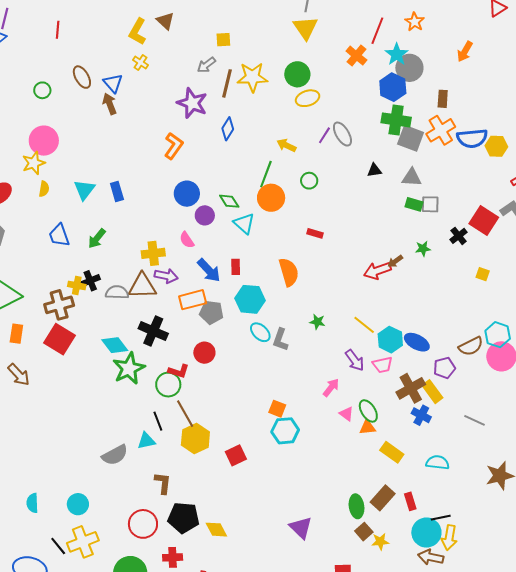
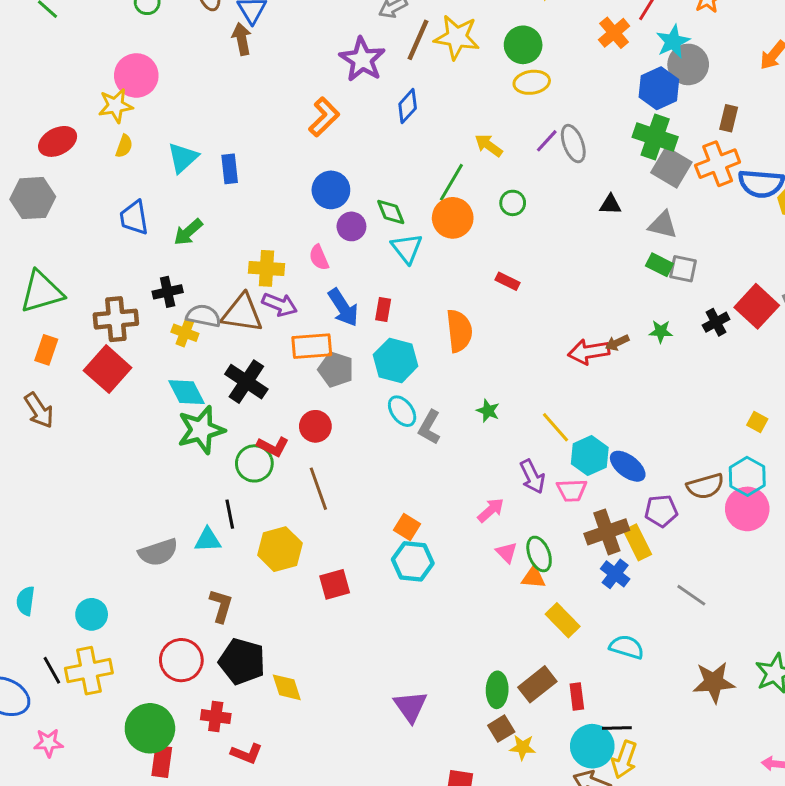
yellow square: (483, 274) -> (757, 422), moved
yellow cross: (77, 285) -> (185, 333), moved
brown line: (185, 414) -> (318, 489), moved

